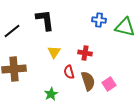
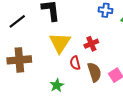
yellow triangle: (54, 52) -> (60, 43), size x1.6
red cross: (85, 53) -> (91, 44), turned -32

